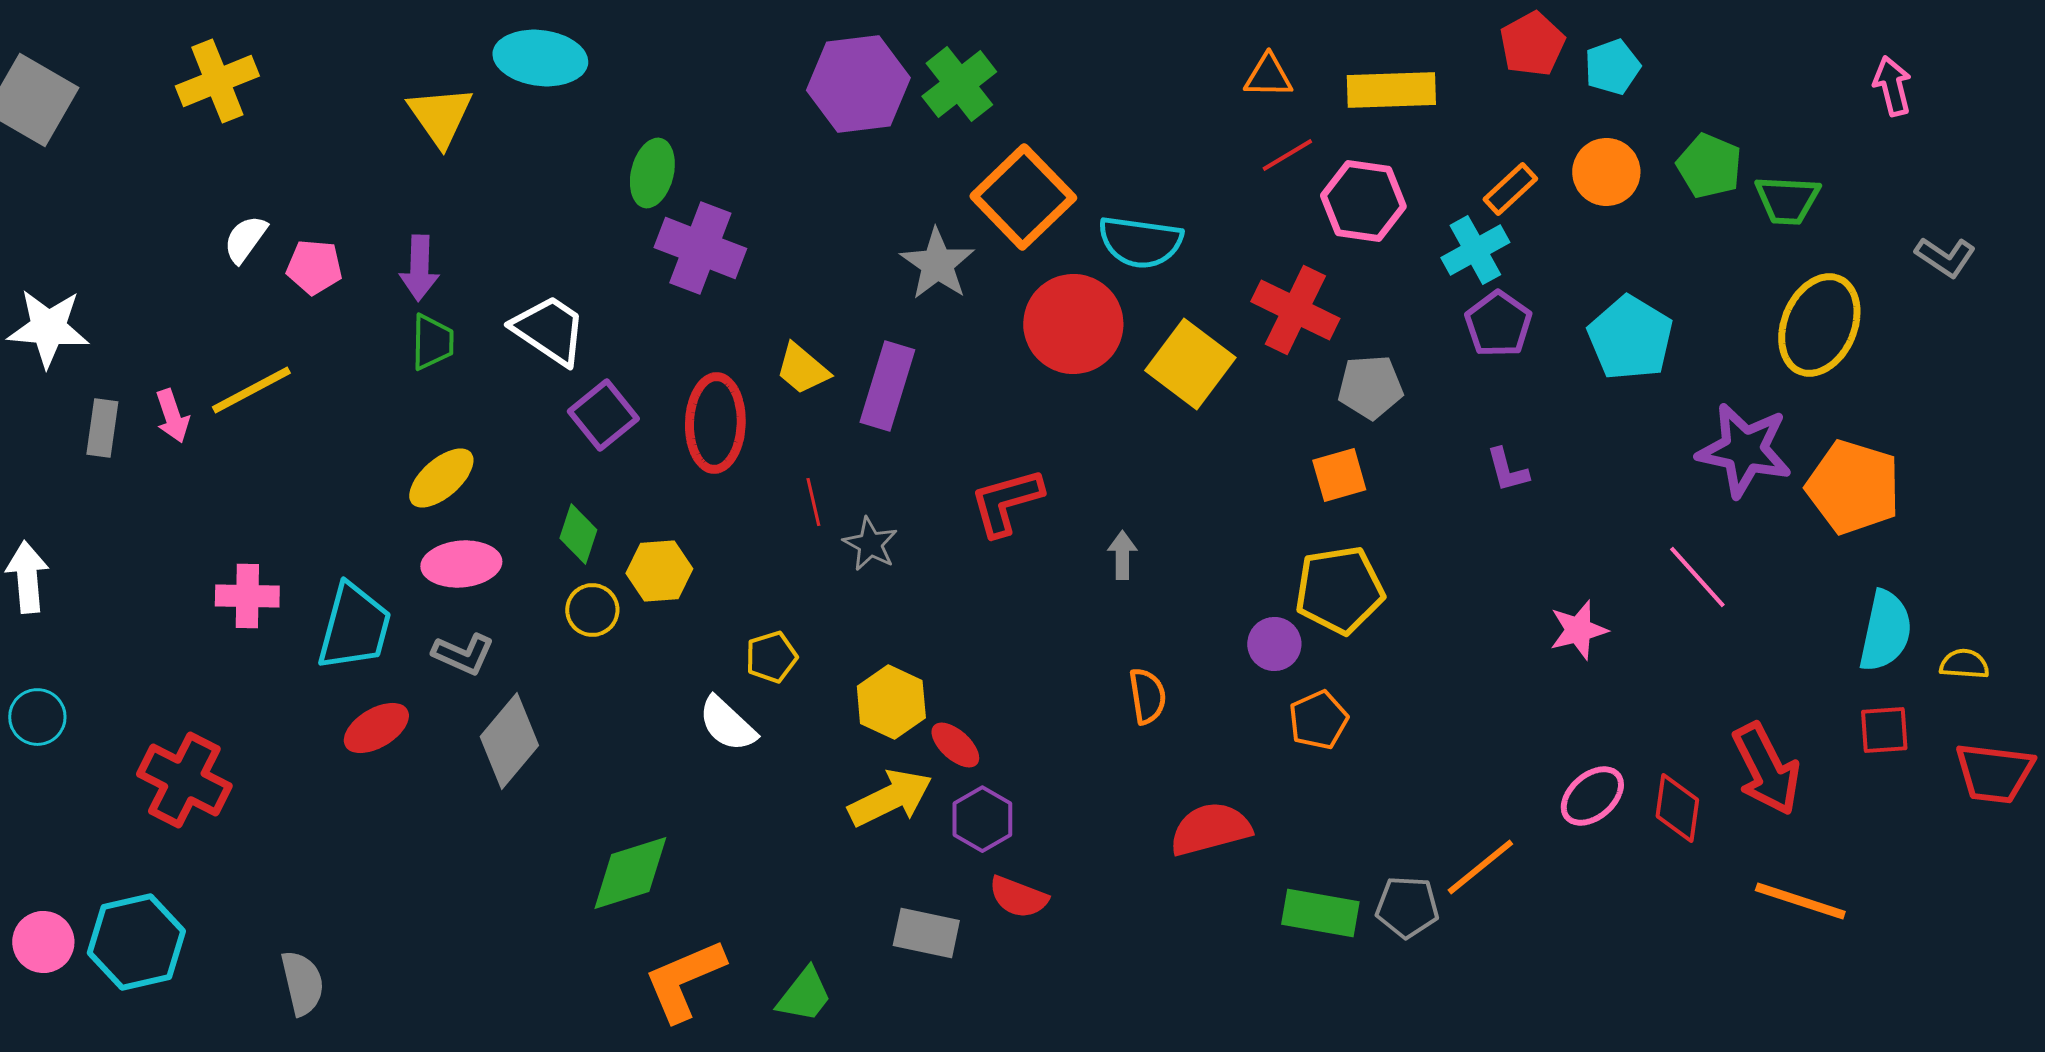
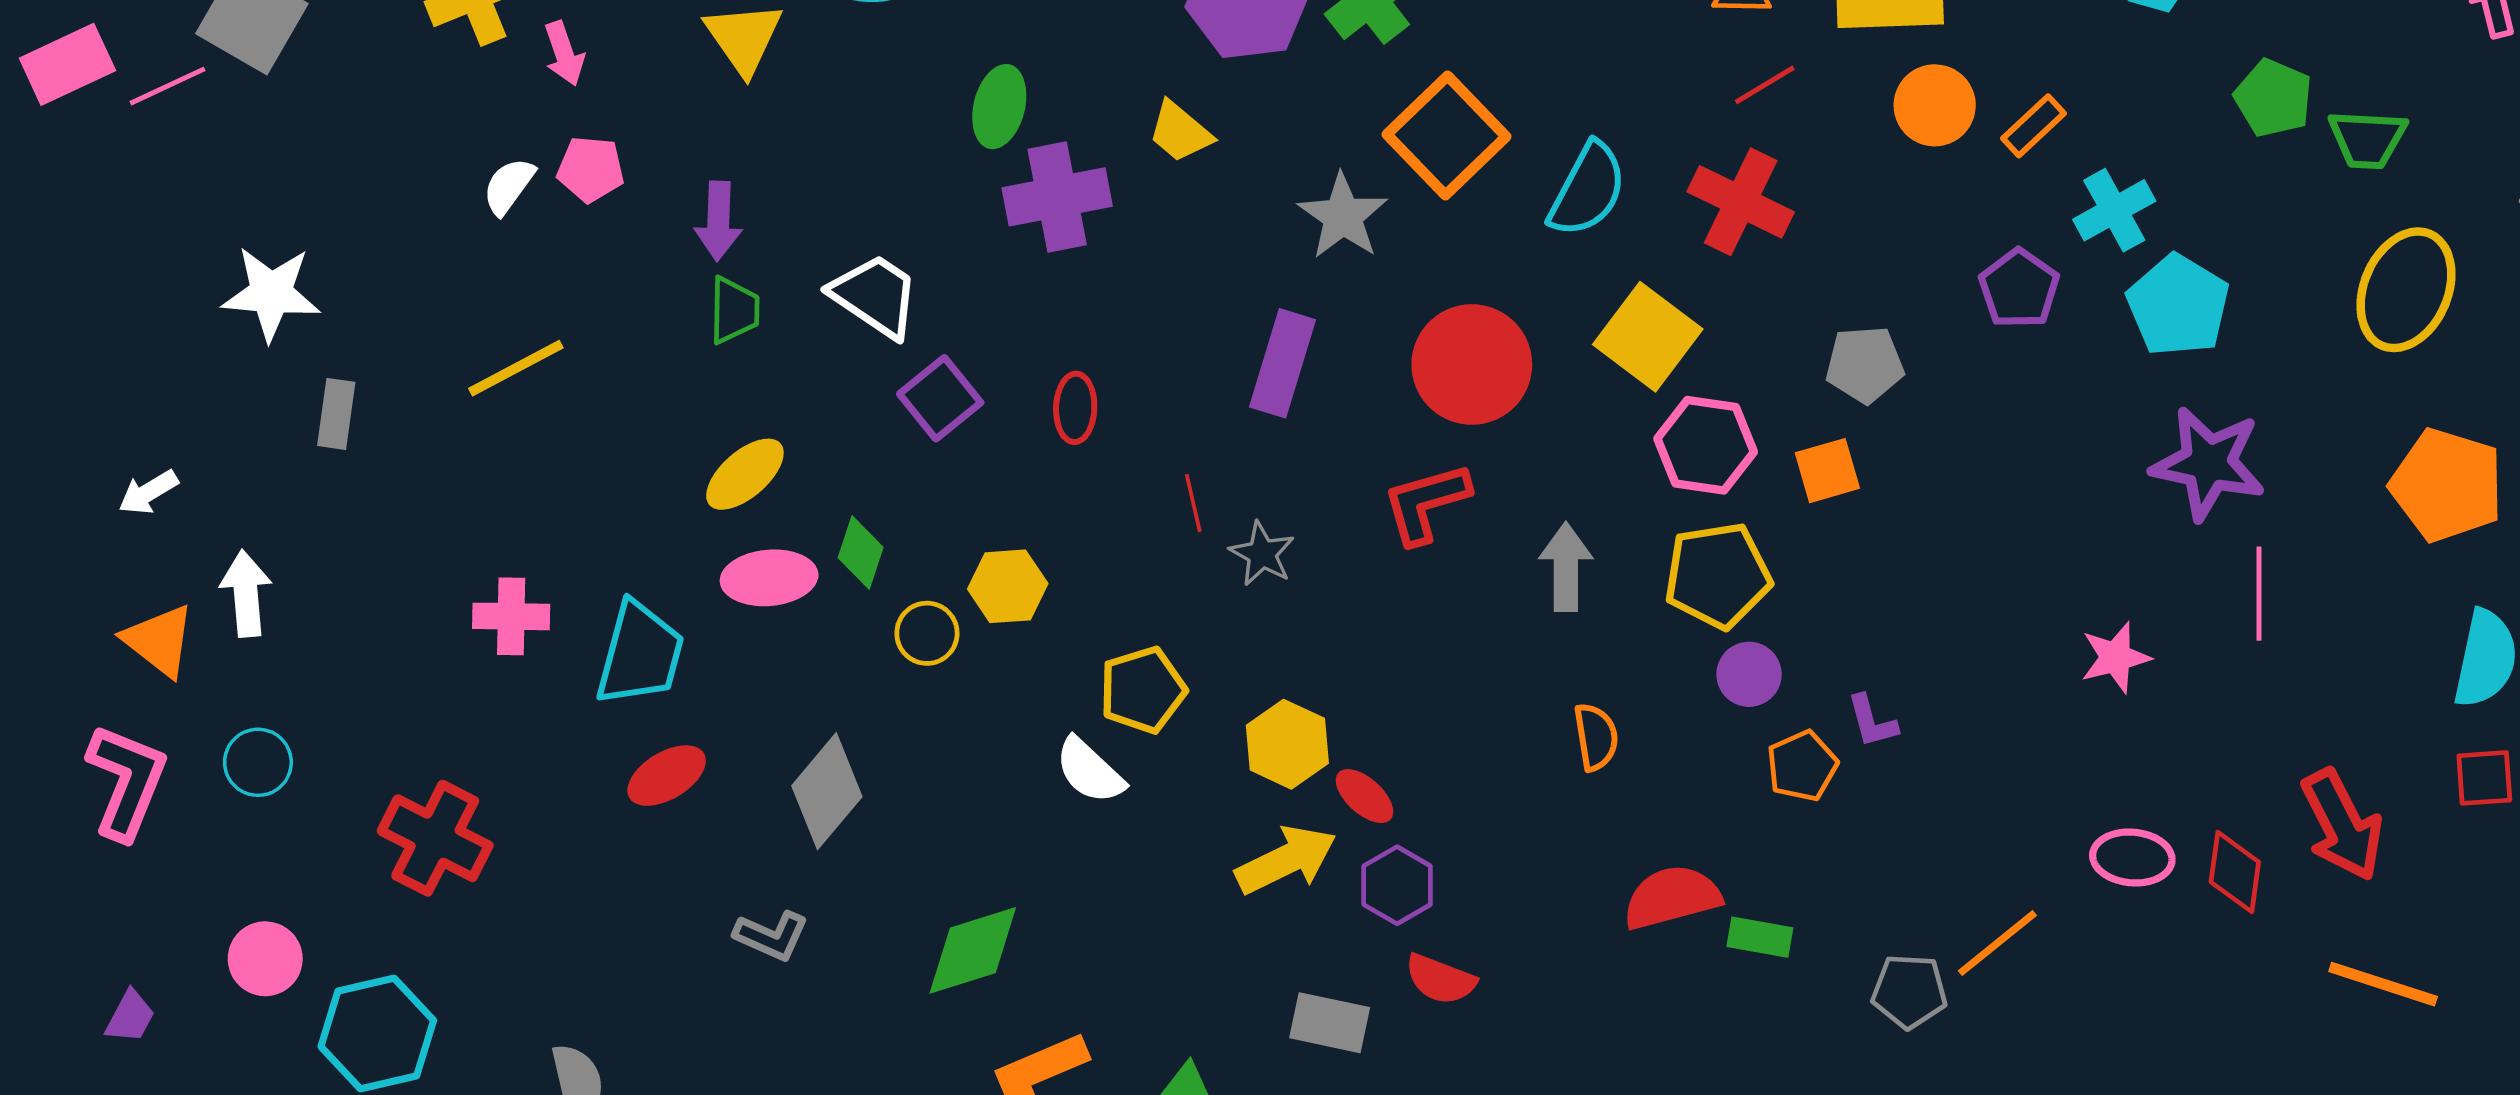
orange circle: (1606, 172) -> (1935, 105), moved
pink hexagon: (1363, 201) -> (1706, 445), moved
cyan semicircle: (1140, 242) -> (1588, 190), turned -70
purple cross: (700, 248) -> (1057, 197), turned -32
cyan cross: (1475, 250) -> (2114, 210), moved
pink pentagon: (314, 267) -> (591, 169), moved
red cross: (1295, 310) -> (1741, 202), moved
red circle: (1073, 324) -> (1472, 364), moved
yellow trapezoid: (802, 369) -> (1180, 132), moved
pink arrow: (172, 416) -> (564, 54), moved
red ellipse: (715, 423) -> (1075, 408), size x0.6
purple star: (1744, 450) -> (2208, 463), moved
purple L-shape: (1507, 470) -> (1872, 721), moved
green diamond: (578, 534) -> (861, 553), moved
gray arrow: (1122, 555) -> (1566, 567), size x1.5
pink line: (1697, 577) -> (2259, 594), turned 42
yellow pentagon: (1339, 590) -> (1718, 575), moved
gray L-shape: (463, 654) -> (771, 936), moved
yellow pentagon: (771, 657) -> (1143, 690), size x1.4
pink ellipse: (1592, 796) -> (2132, 858), turned 46
green rectangle: (1320, 913) -> (1760, 937), moved, size x0.7
pink circle: (43, 942) -> (265, 959), moved

